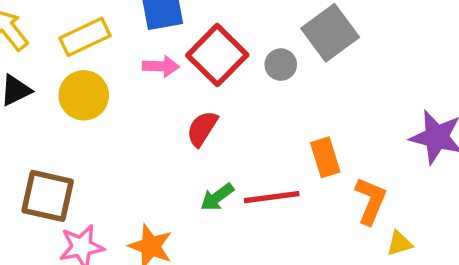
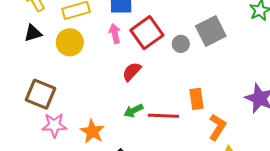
pink arrow: (161, 66) -> (115, 34), turned -114

